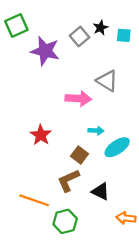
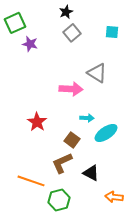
black star: (100, 28) -> (66, 12), moved
purple star: (45, 51) -> (30, 44), moved, size x0.6

